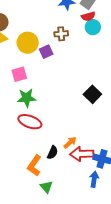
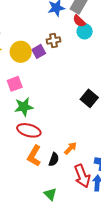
red semicircle: (88, 16) -> (79, 21), turned 64
purple square: (46, 52) -> (39, 51), moved
red arrow: (82, 154) -> (82, 176), moved, turned -105
orange L-shape: (34, 166) -> (34, 156), moved

